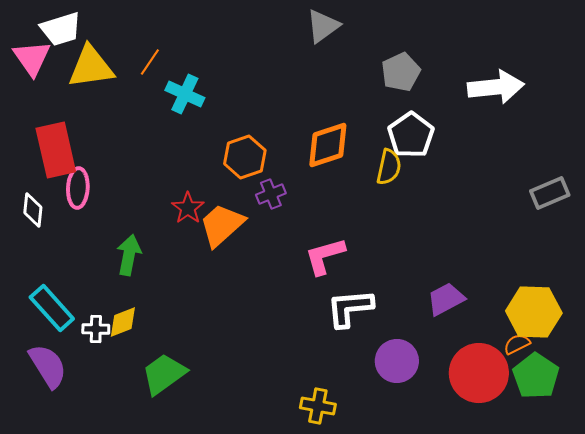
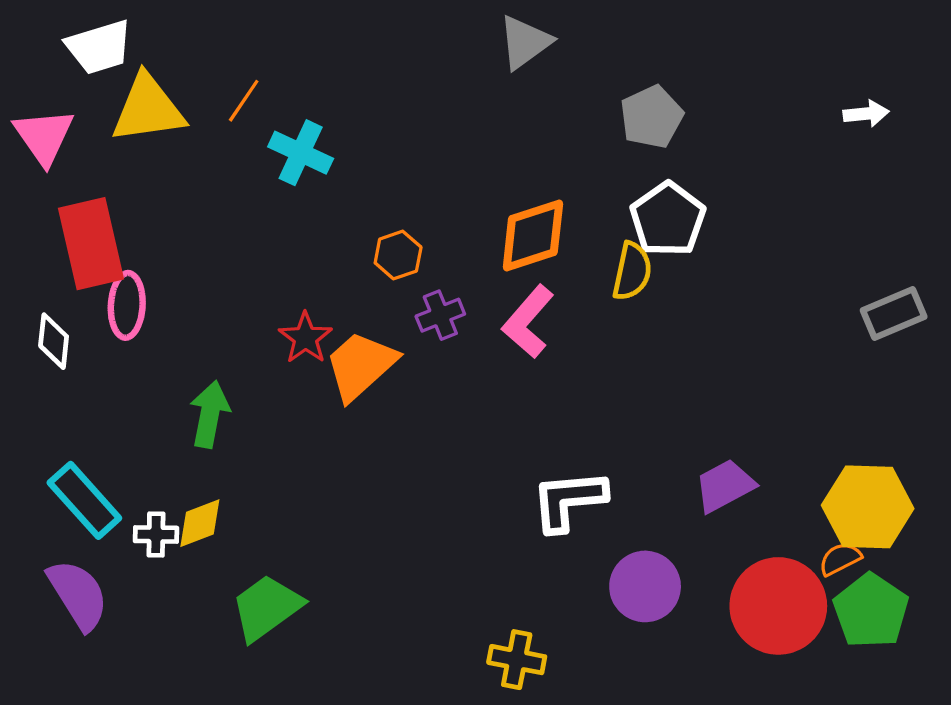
pink triangle: (32, 58) -> (44, 136), moved
white arrow: (496, 87) -> (866, 114), moved, size x0.5
orange hexagon: (245, 157) -> (398, 255), size x0.7
pink L-shape: (325, 256) -> (528, 322), moved, turned -33

